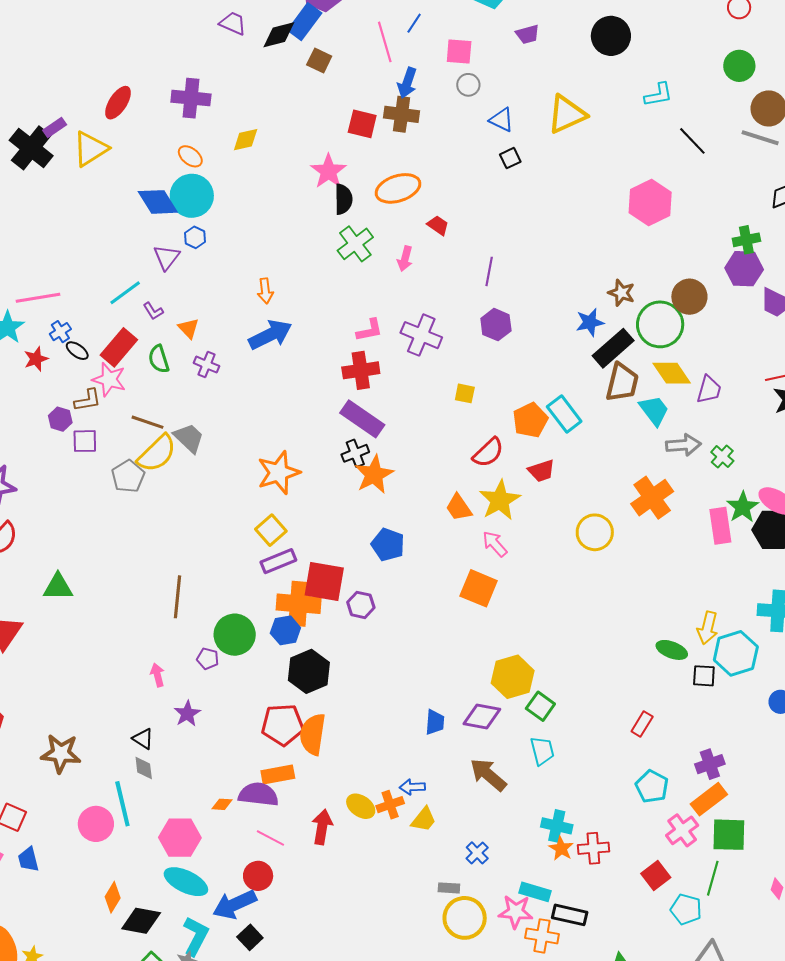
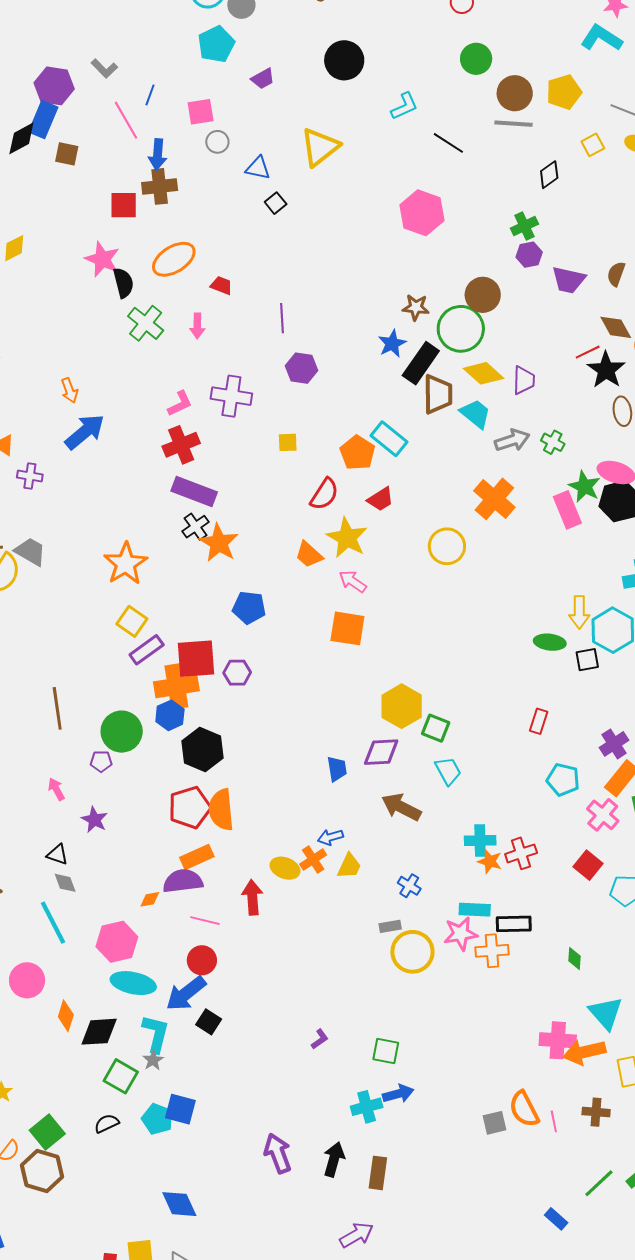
purple hexagon: (744, 269) -> (529, 255), size x0.7
pink circle: (96, 824) -> (27, 980), moved

